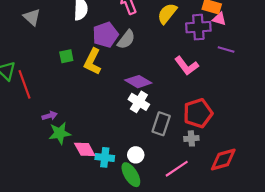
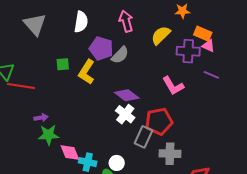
gray triangle: (32, 17) -> (35, 24), size x1.4
purple pentagon: (105, 35) -> (101, 48), turned 30
red line: (25, 84) -> (21, 86), turned -68
red pentagon: (198, 113) -> (159, 121), moved
gray cross: (191, 138) -> (170, 154), size x1.5

